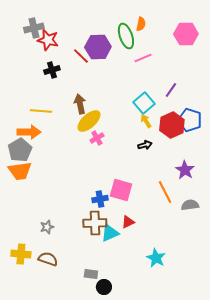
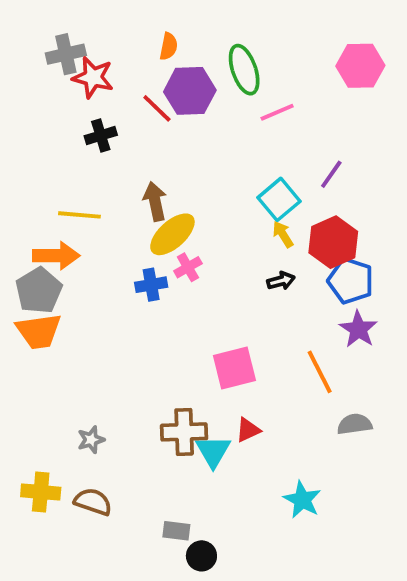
orange semicircle: (141, 24) -> (169, 46), moved
blue pentagon: (190, 120) -> (351, 281), moved
pink square: (121, 190) -> (234, 368), turned -30
blue cross: (100, 199) -> (151, 285), moved
gray semicircle: (190, 205) -> (355, 424), moved
cyan triangle: (110, 233) -> (213, 451), turned -36

